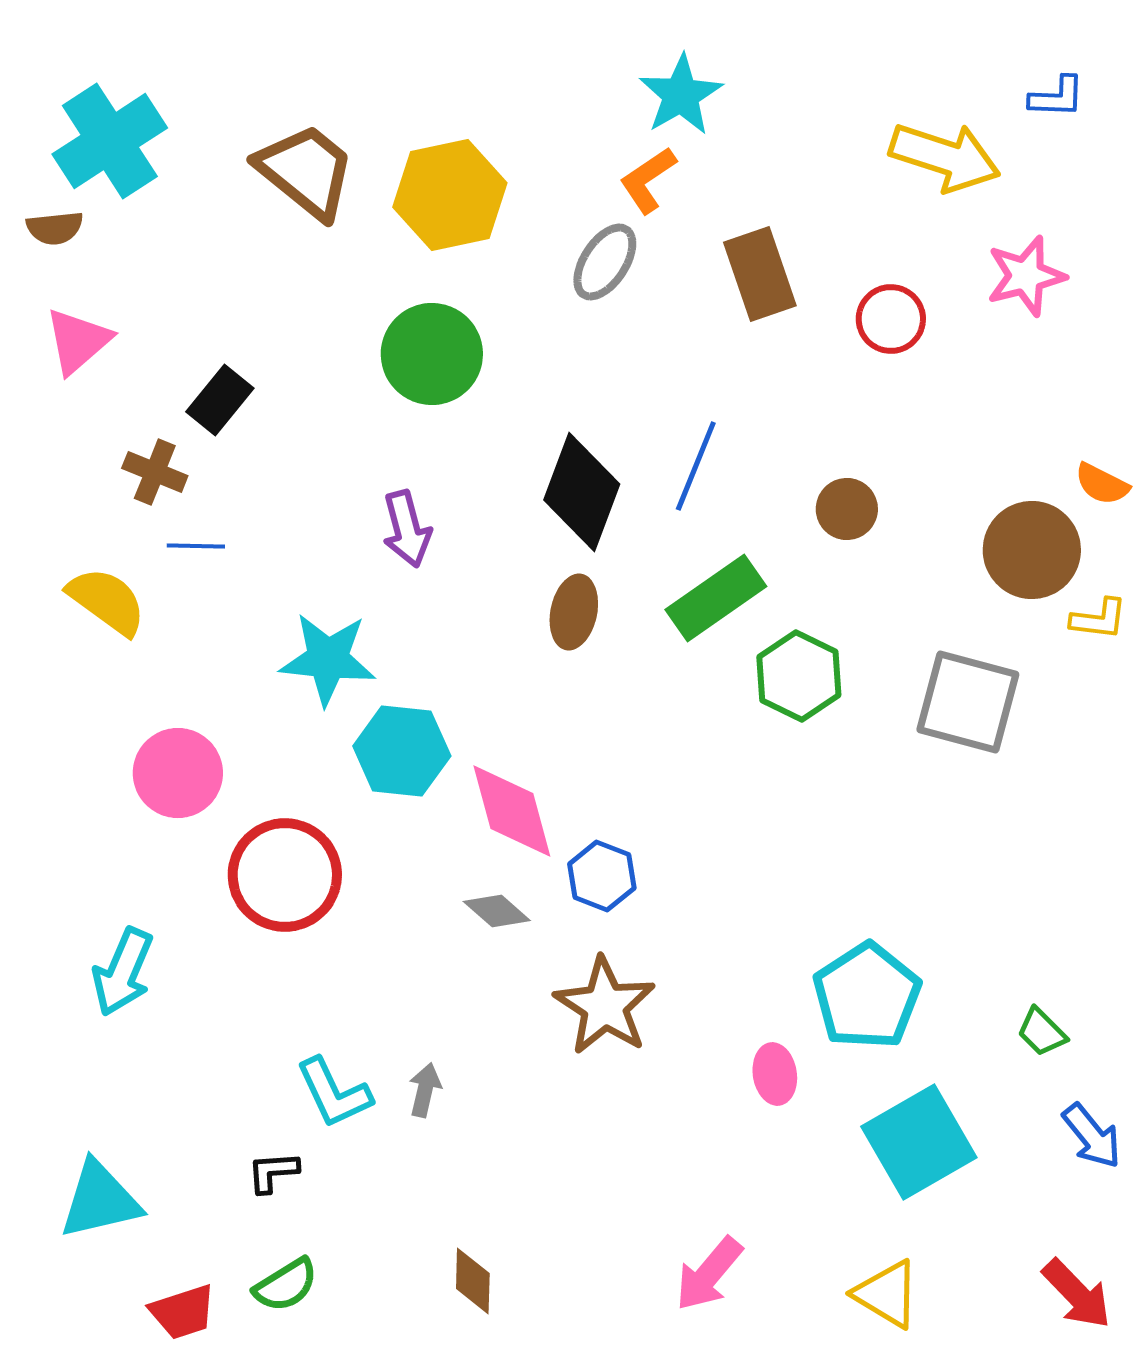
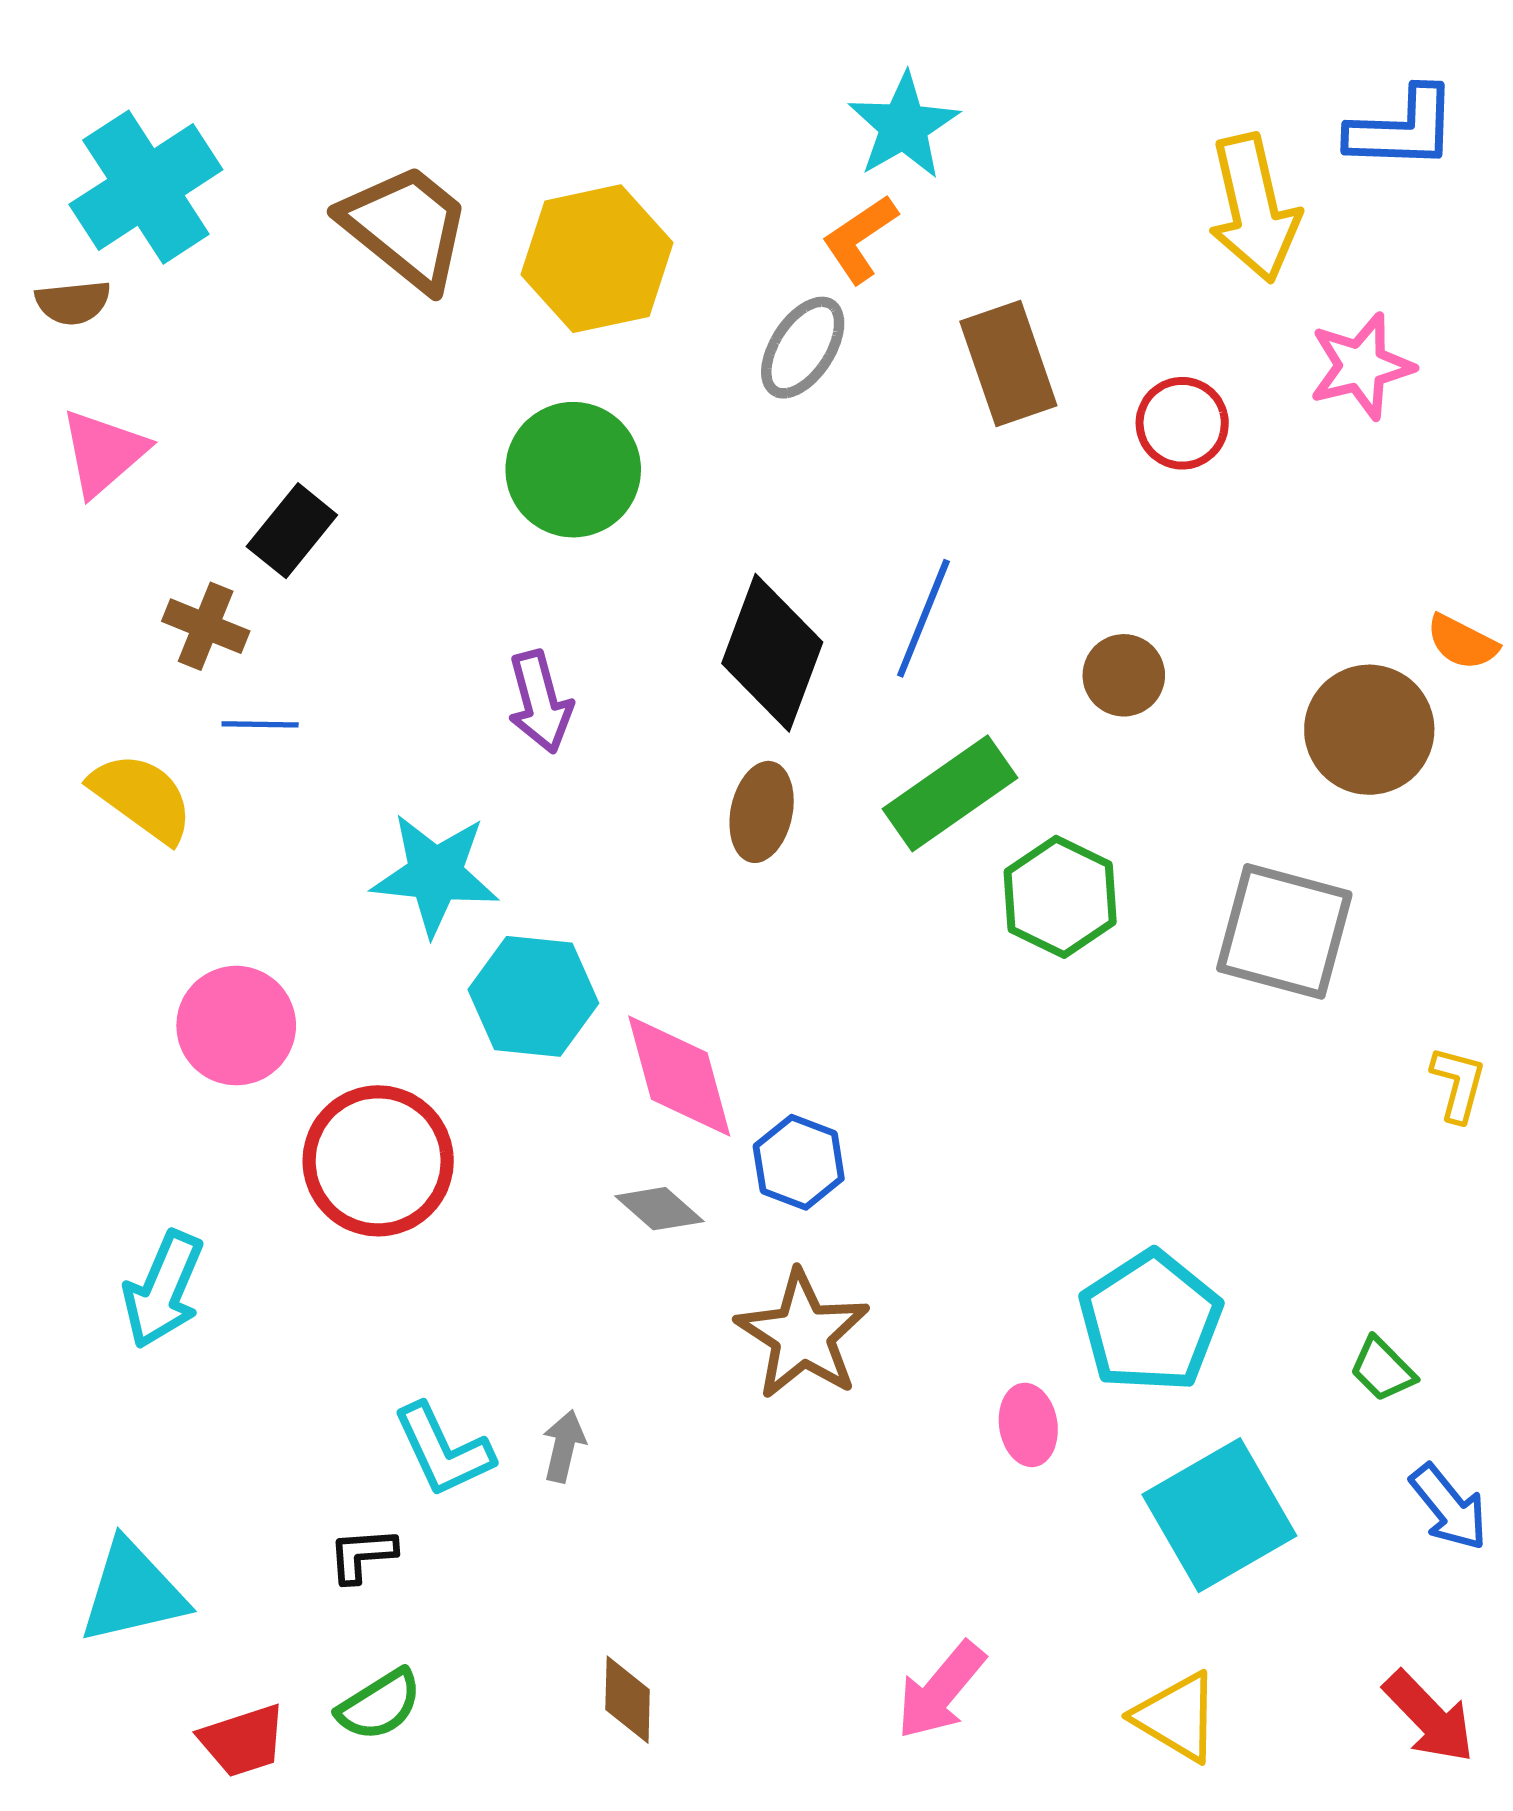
blue L-shape: (1057, 97) -> (1402, 129), size x1.5
yellow arrow: (945, 157) -> (1254, 208), turned 59
yellow L-shape: (1099, 619) -> (1458, 1084), moved, turned -82

